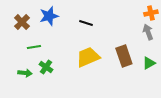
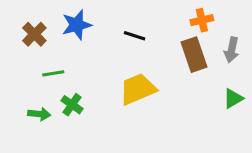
orange cross: (151, 13) -> (202, 20), moved
gray arrow: (148, 32) -> (232, 50), turned -147
brown rectangle: (124, 56) -> (194, 55), moved

